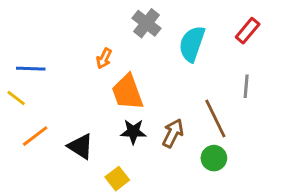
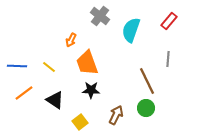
blue line: (31, 69) -> (17, 66), moved
yellow line: (16, 98) -> (49, 67), moved
brown arrow: (173, 133) -> (116, 115), moved

